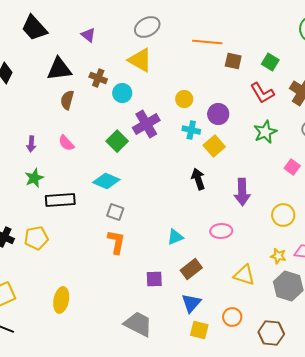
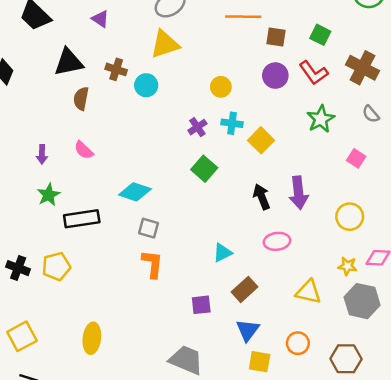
yellow triangle: (140, 60) -> (165, 44), turned -44
purple circle: (218, 114) -> (275, 76), moved
purple cross: (146, 124) -> (197, 127), moved, size x0.6
green square: (117, 141) -> (204, 169), moved
black arrow: (198, 179) -> (262, 197), moved

